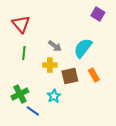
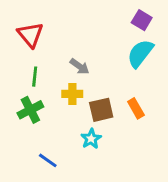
cyan semicircle: (83, 48) -> (140, 53), moved
green cross: (20, 94) -> (30, 110), moved
cyan star: (54, 96) -> (91, 139), moved

